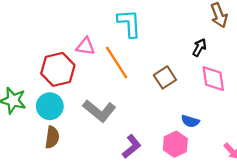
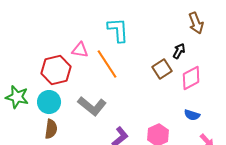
brown square: (165, 77) -> (162, 69), moved
pink diamond: (213, 79) -> (191, 78), turned 70
blue semicircle: (190, 121) -> (192, 115), moved

